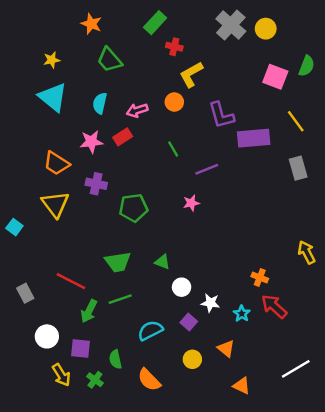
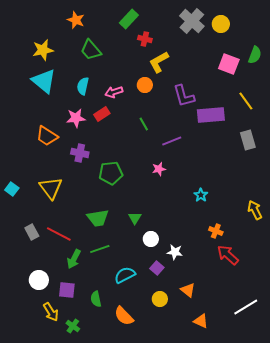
yellow star: (52, 60) -> (43, 50), size x1.5
yellow triangle: (55, 204) -> (51, 188), moved
green triangle: (162, 262) -> (135, 218), turned 40
gray rectangle: (25, 293) -> (32, 232), moved
cyan star: (242, 314) -> (201, 195), moved
green cross: (95, 380) -> (73, 326), moved

